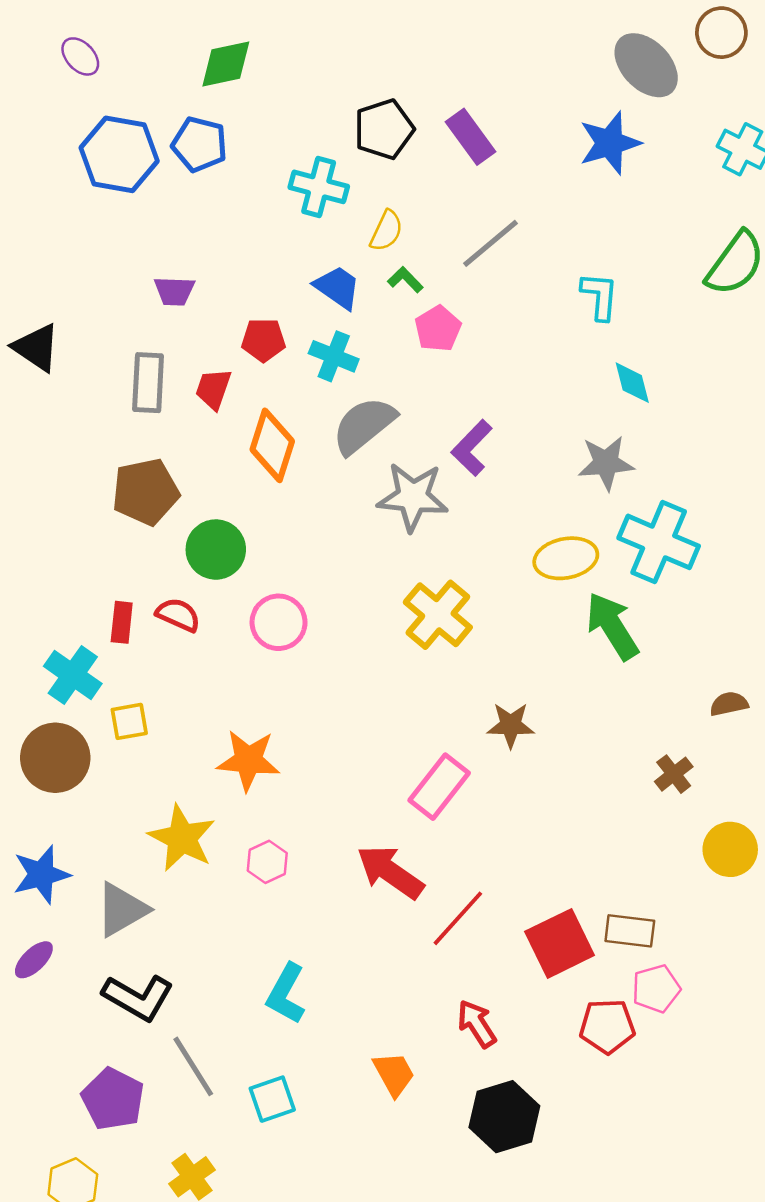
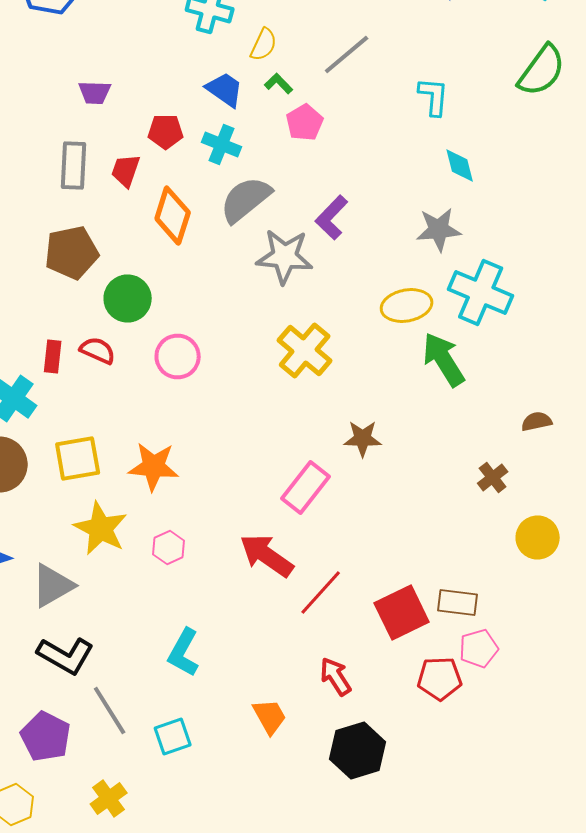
yellow square: (129, 721) -> (78, 458), moved, size x1.5

